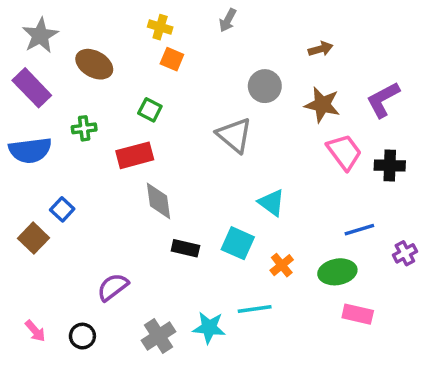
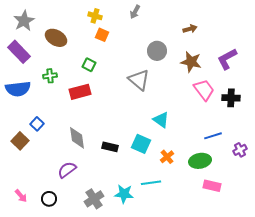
gray diamond: (158, 201) -> (77, 138), moved

